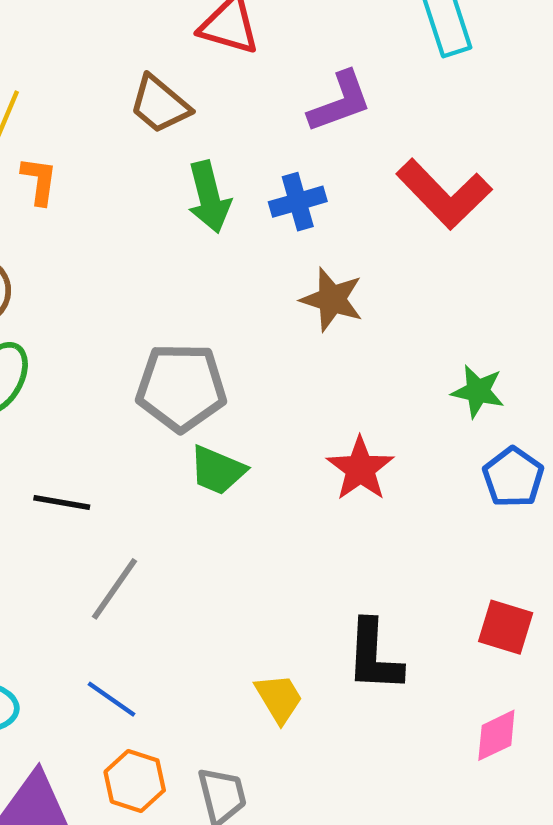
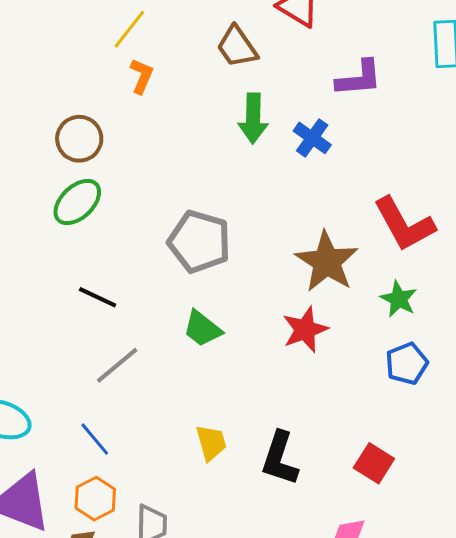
red L-shape: (444, 194) -> (404, 224), moved
blue cross: (298, 202) -> (312, 138), turned 36
brown star: (332, 299) -> (327, 262), moved, size x1.4
green trapezoid: (218, 470) -> (202, 329), moved
yellow trapezoid: (279, 698) -> (211, 443), moved

